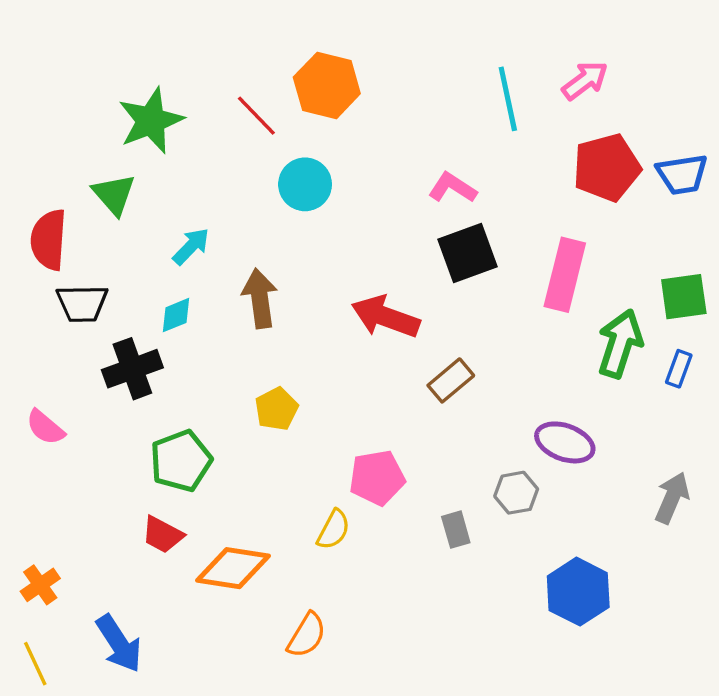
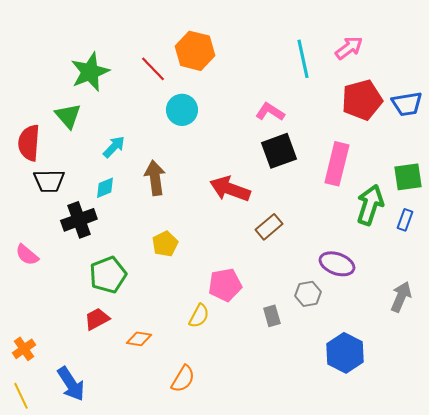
red trapezoid: (163, 535) -> (97, 319), turned 124
orange diamond: (233, 568) -> (139, 339), size x0.6

